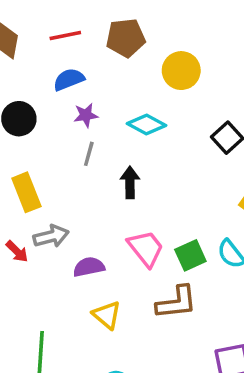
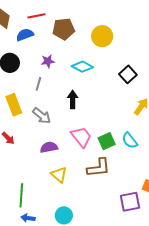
brown pentagon: (126, 38) -> (64, 29), moved
blue semicircle: (69, 79) -> (25, 35), moved
gray line: (89, 154) -> (38, 84), moved
gray arrow: (51, 236) -> (42, 116), moved, turned 54

